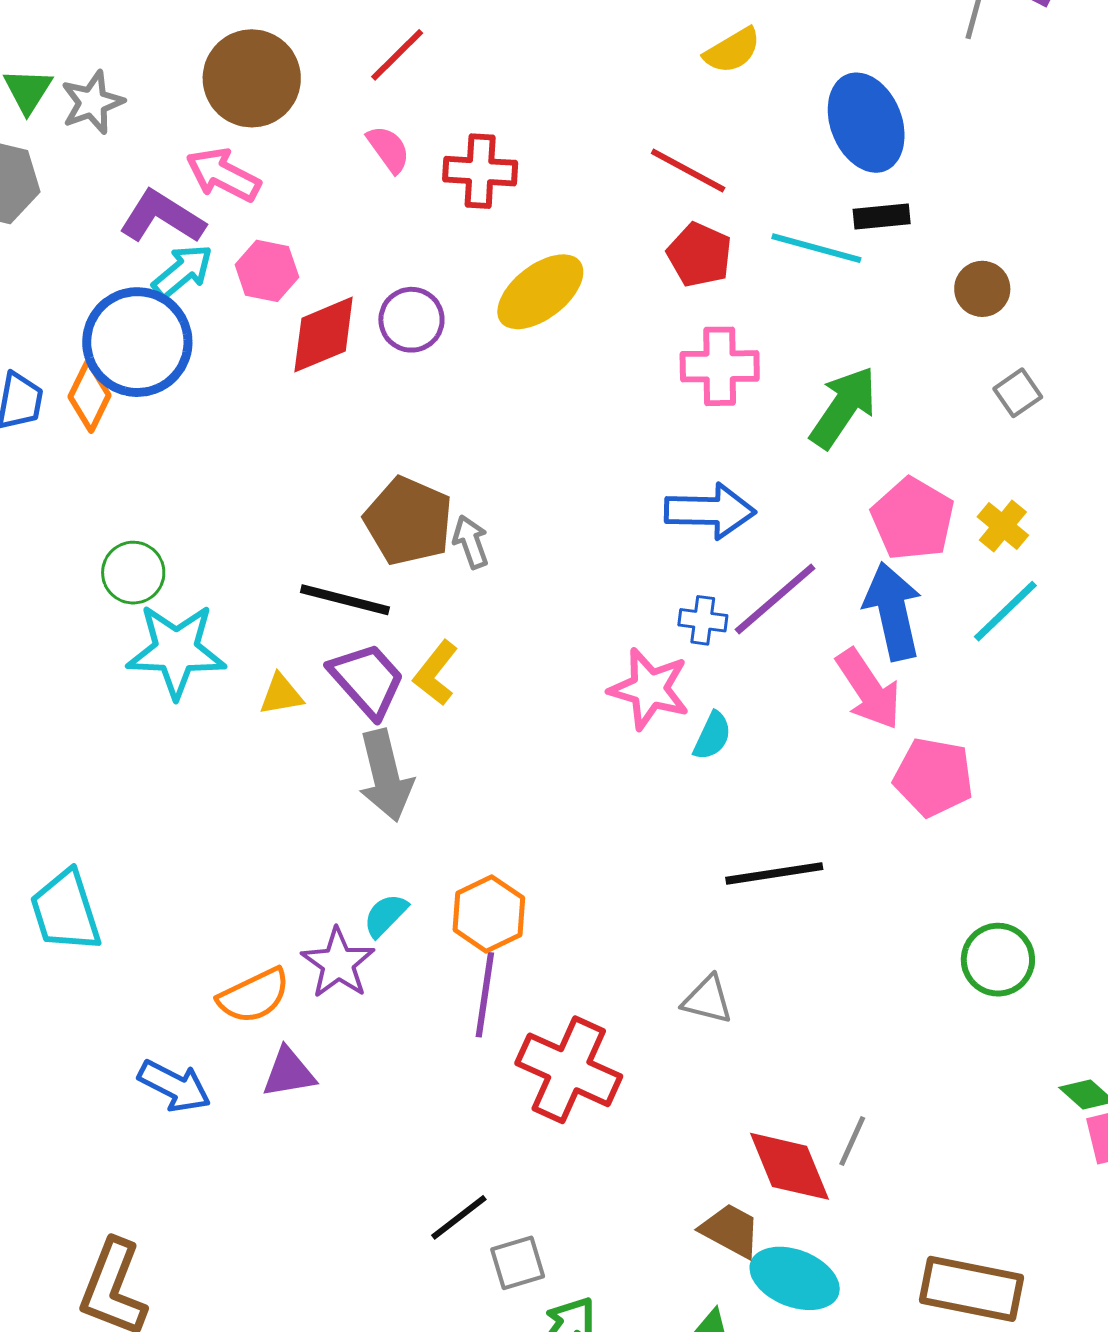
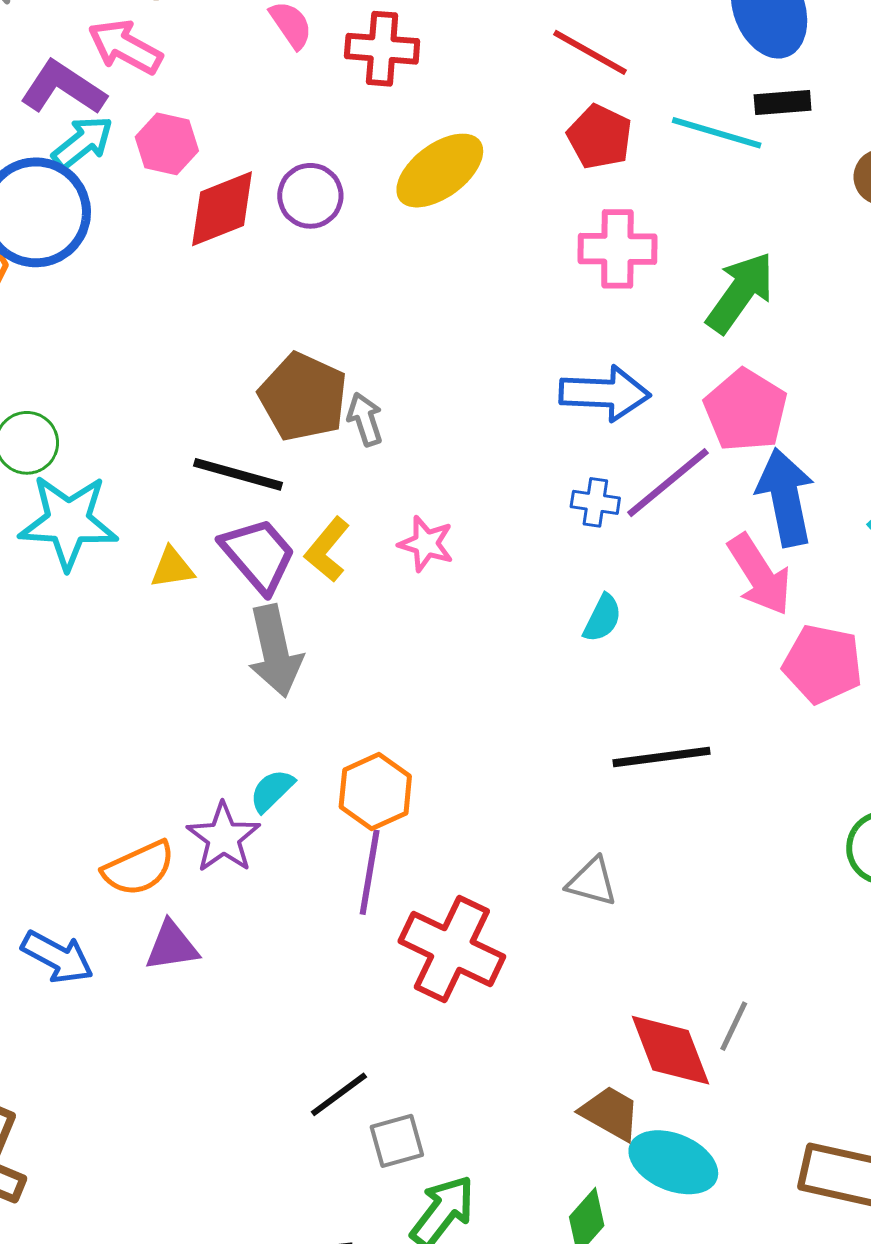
pink pentagon: (913, 519) -> (746, 410), moved
pink star: (649, 689) -> (426, 544), moved, size x0.7

